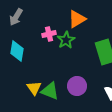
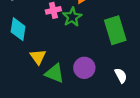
yellow triangle: (34, 88) -> (38, 57), moved

